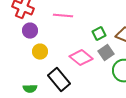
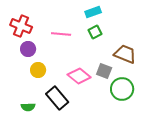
green square: (99, 34) -> (95, 32), moved
gray square: (106, 53) -> (104, 71), turned -35

